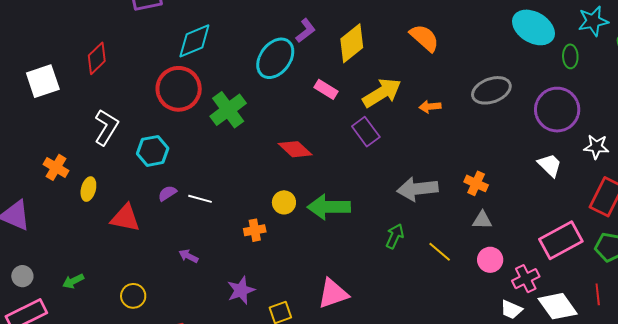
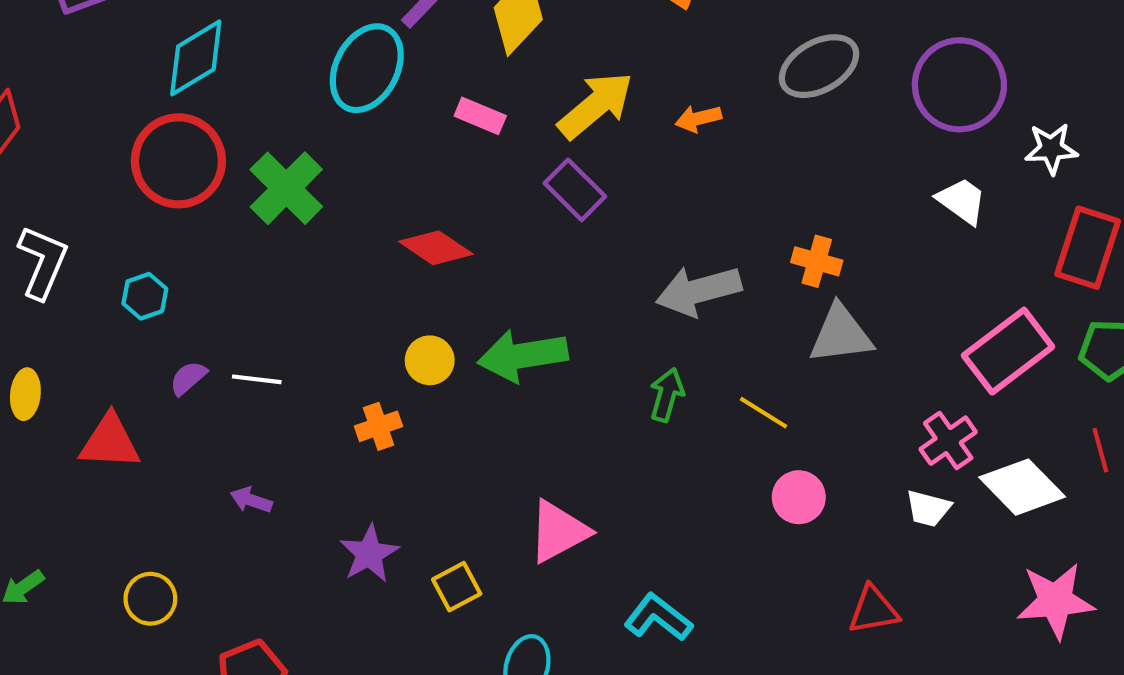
cyan hexagon: (153, 151) -> (145, 296), size x0.7
gray triangle: (482, 220) -> (841, 334), size x1.6
pink circle: (490, 260) -> (799, 497), moved

